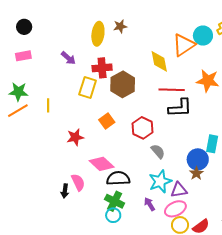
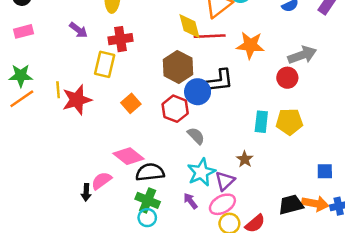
brown hexagon: (123, 84) -> (178, 67), moved
red line: (172, 90) -> (210, 36), moved
red star: (75, 137) -> (77, 100), moved, size x1.4
blue circle: (198, 159) -> (198, 92), moved
pink semicircle: (78, 182) -> (101, 181), turned -96
purple triangle: (179, 190) -> (225, 181), turned -30

